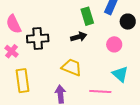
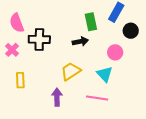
yellow trapezoid: (72, 67) -> (71, 71), turned -60
cyan triangle: (120, 74) -> (105, 74), moved
yellow rectangle: (22, 81) -> (20, 80), size x0.7

